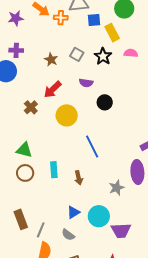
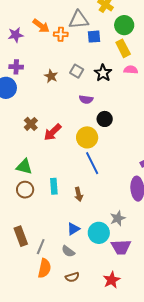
yellow rectangle: (112, 33) -> (123, 48), moved
red arrow: (52, 90) -> (53, 132), moved
yellow circle: (67, 115) -> (87, 137), moved
gray star: (117, 188) -> (118, 218), moved

